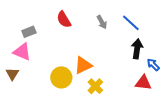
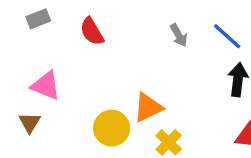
red semicircle: (64, 19) -> (92, 31), moved
gray rectangle: (29, 32) -> (38, 19), moved

